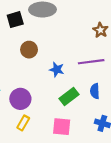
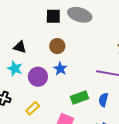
blue star: (57, 70) -> (60, 69), moved
purple circle: (20, 99) -> (38, 77), moved

